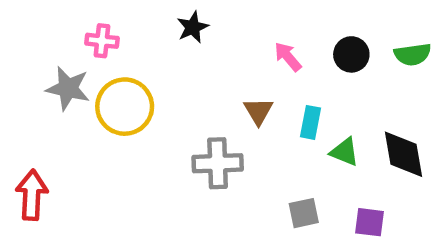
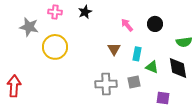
pink cross: (102, 41) -> (55, 12), moved
green semicircle: (413, 54) -> (184, 42), moved
gray star: (68, 88) -> (29, 27), moved
gray cross: (218, 163) -> (106, 84), moved
gray square: (304, 213) -> (134, 82), moved

